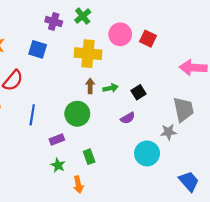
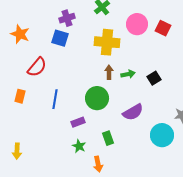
purple cross: (54, 21) -> (67, 18), moved, turned -35
purple semicircle: (128, 118) -> (133, 112), moved, size x1.5

